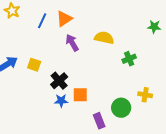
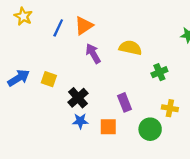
orange square: (80, 95) -> (108, 127), moved
yellow cross: (145, 95) -> (170, 108), moved
purple rectangle: (99, 121) -> (125, 102), moved

